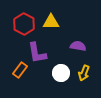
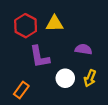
orange rectangle: (20, 70) -> (21, 90), moved

